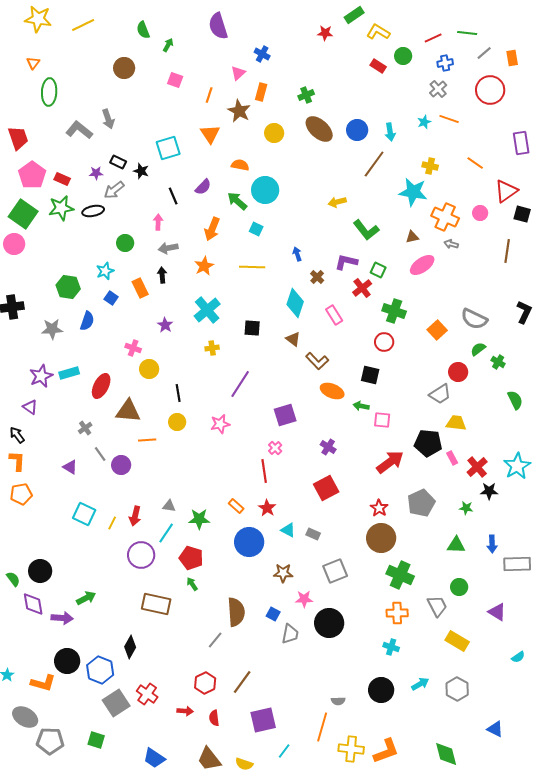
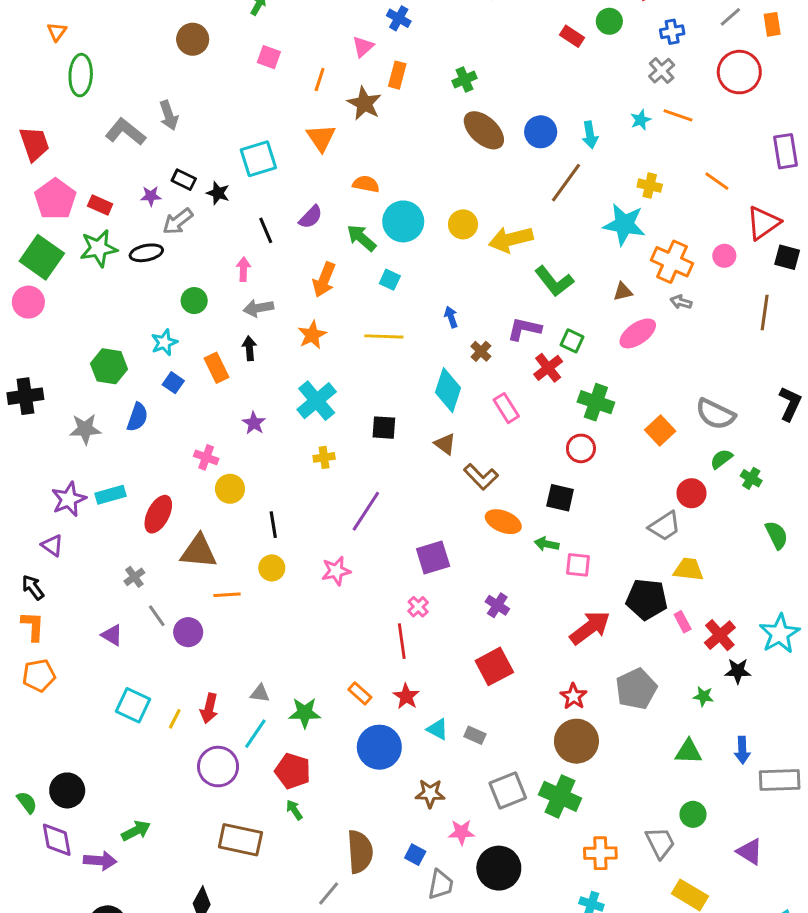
yellow circle: (274, 133) -> (463, 224), moved
yellow arrow: (337, 202) -> (511, 239), size x1.6
green cross: (400, 575) -> (560, 796), moved

